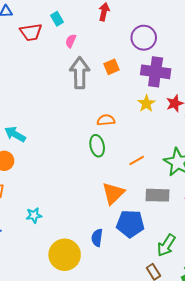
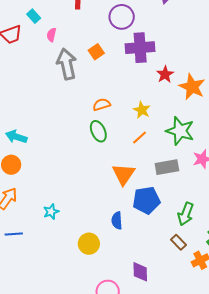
yellow star: (146, 104) -> (142, 110), moved
yellow circle: (65, 255) -> (89, 244), size x0.7

